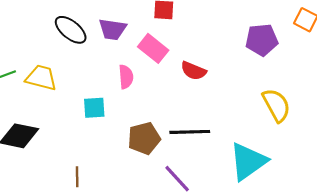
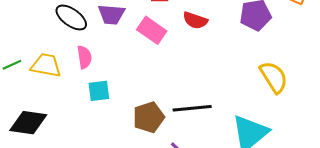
red semicircle: (193, 71) -> (195, 20), moved
pink semicircle: (126, 77) -> (84, 57), moved

